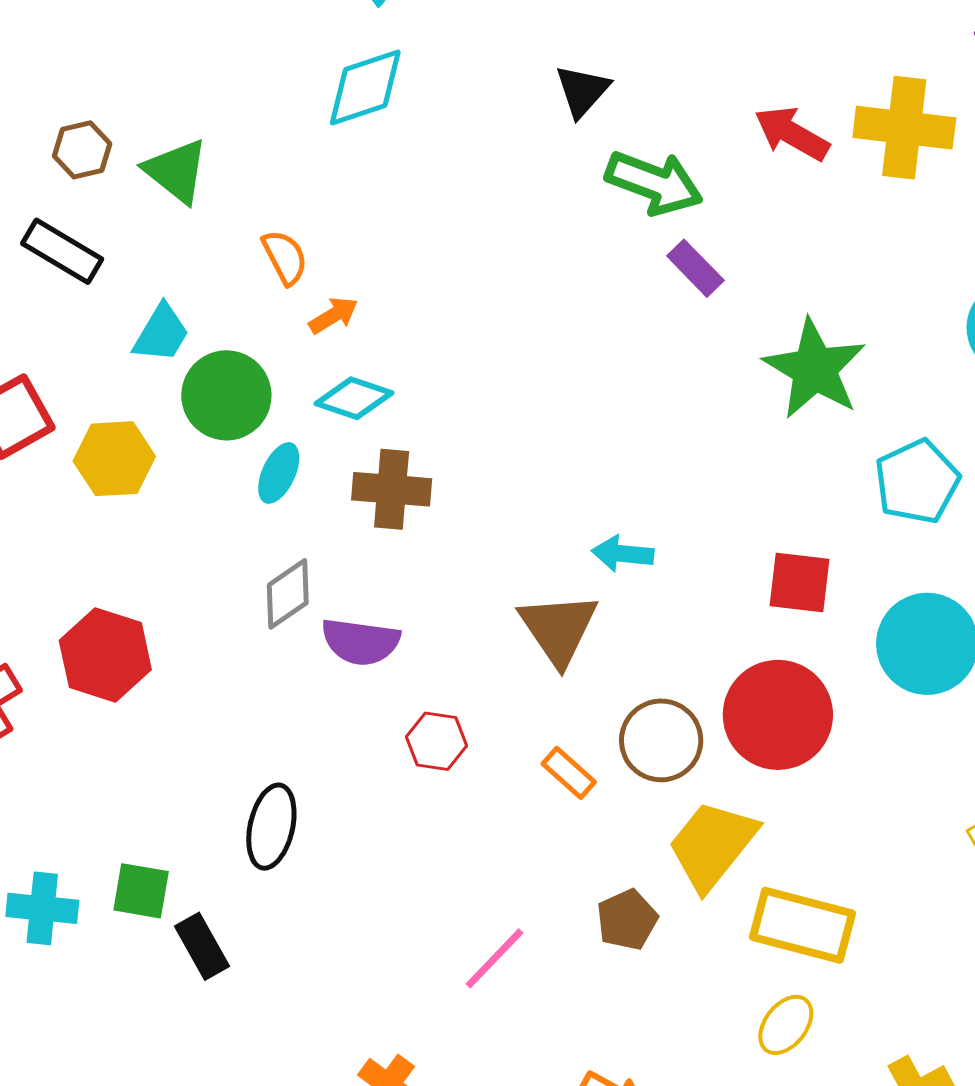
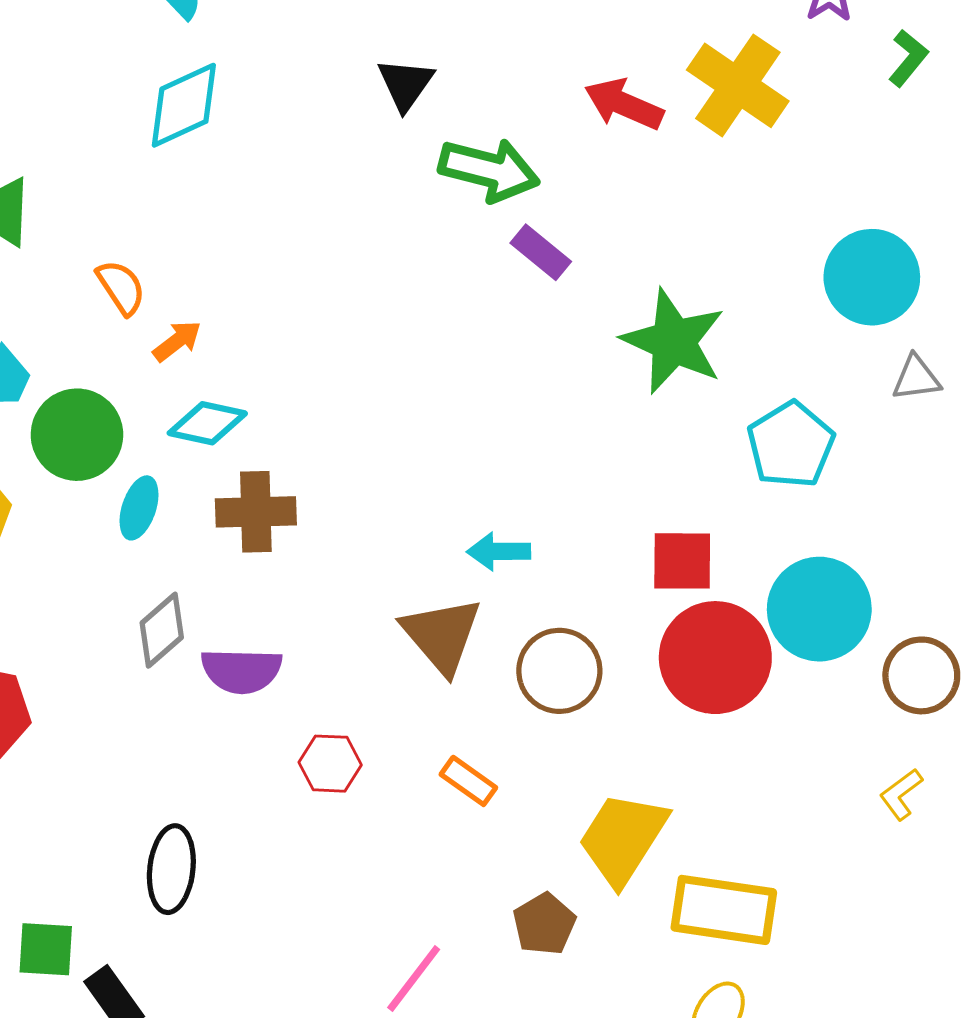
yellow cross: (904, 128) -> (738, 85), turned 34
red circle: (778, 715) -> (715, 658), moved
brown circle: (661, 740) -> (559, 671), moved

